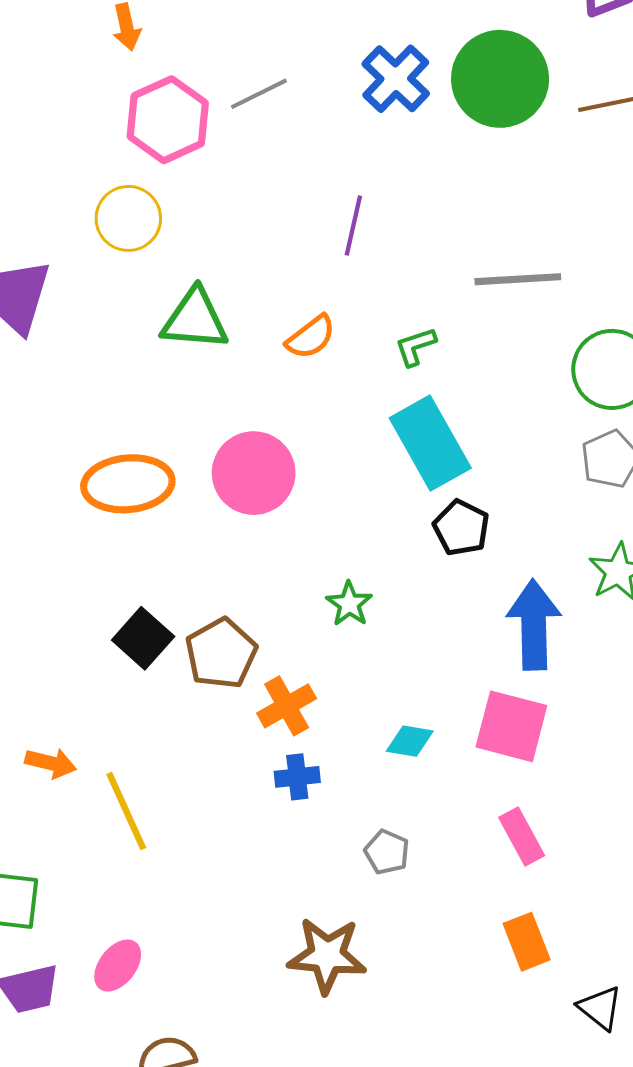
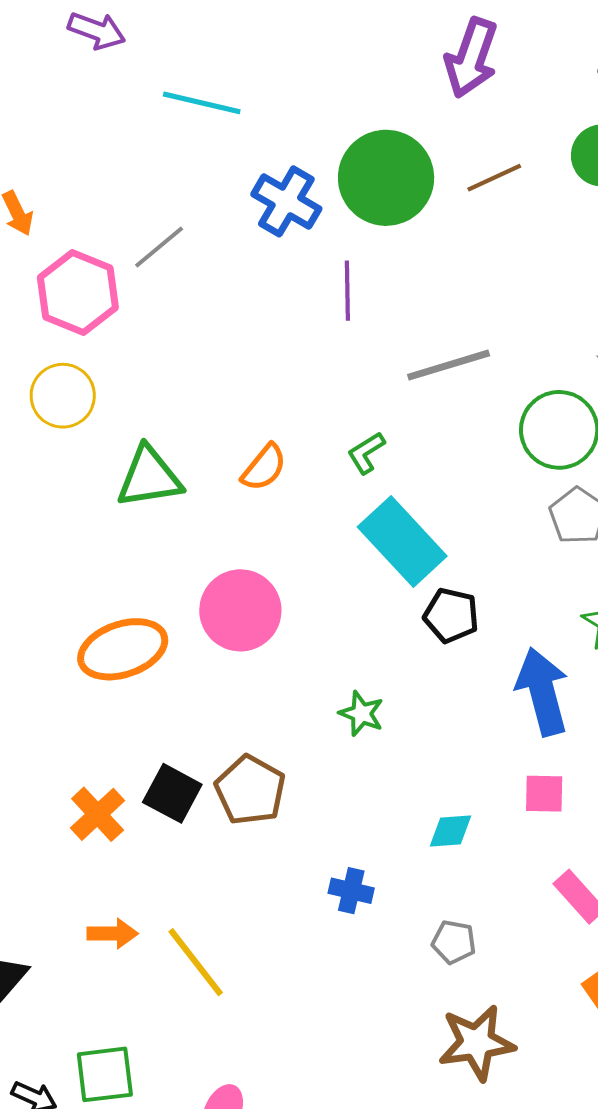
purple line: (353, 225) -> (347, 291), moved
orange cross: (287, 706) -> (98, 814), moved
pink square: (511, 726) -> (544, 794), size x0.6
blue cross: (297, 777) -> (351, 891), turned 33
brown star: (327, 955) -> (477, 1043), moved

